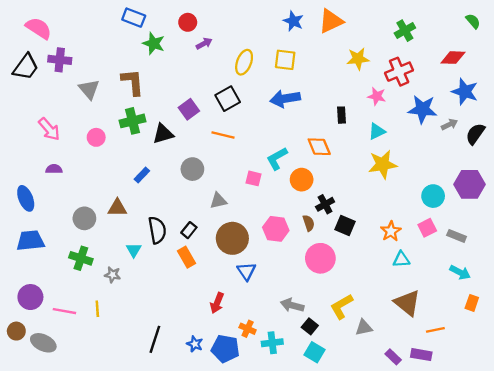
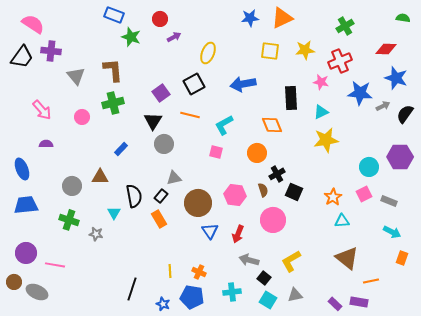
blue star: (293, 21) -> (250, 18), turned -30
green semicircle: (473, 21) -> (403, 18), turned -40
yellow square: (285, 60) -> (270, 51), moved
black rectangle: (342, 115) -> (291, 98), size x1.6
black triangle: (163, 134) -> (153, 121), moved, turned -42
cyan L-shape: (277, 158) -> (224, 125), moved
gray triangle: (218, 201) -> (174, 178), moved
red arrow: (217, 303) -> (238, 234), moved
yellow line: (97, 309) -> (170, 271), moved
gray triangle: (364, 328) -> (295, 295), moved
orange cross: (248, 329) -> (199, 272), moved
blue star: (195, 344) -> (163, 304), moved

